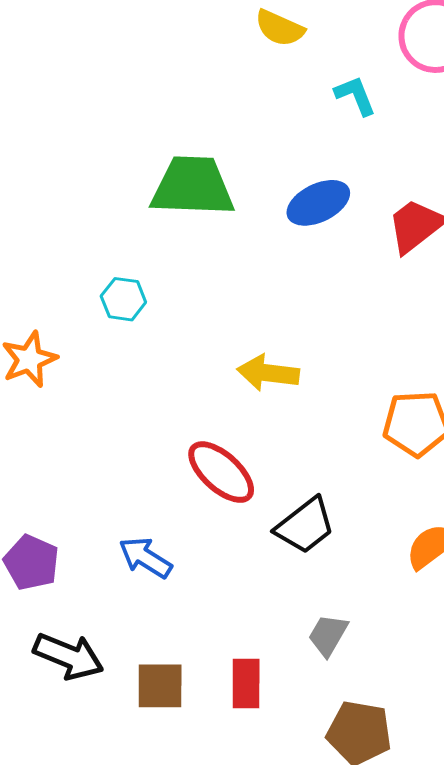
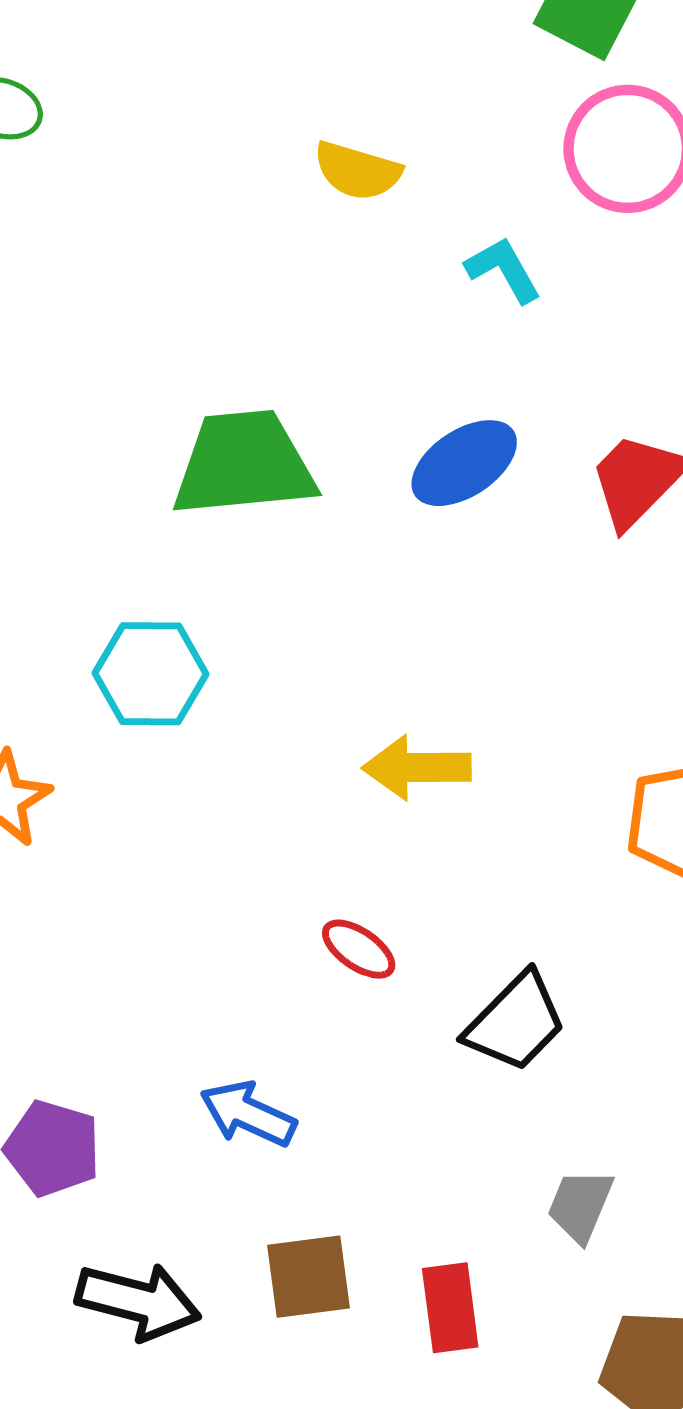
cyan hexagon: (123, 299) -> (151, 674), size x1.4
red ellipse: (221, 472) -> (359, 949), size x0.6
brown square: (160, 686) -> (308, 1277), moved

